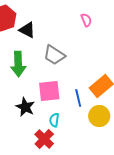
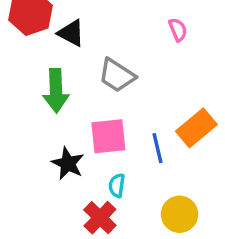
pink semicircle: (86, 20) -> (178, 30), moved
yellow circle: (99, 116) -> (180, 214), moved

